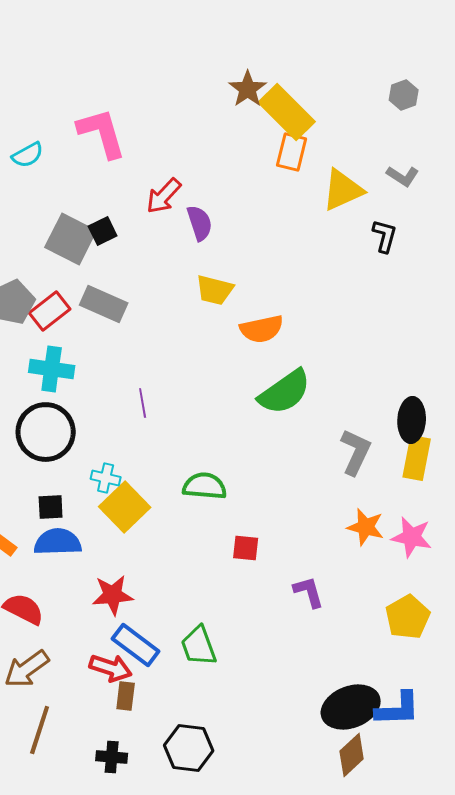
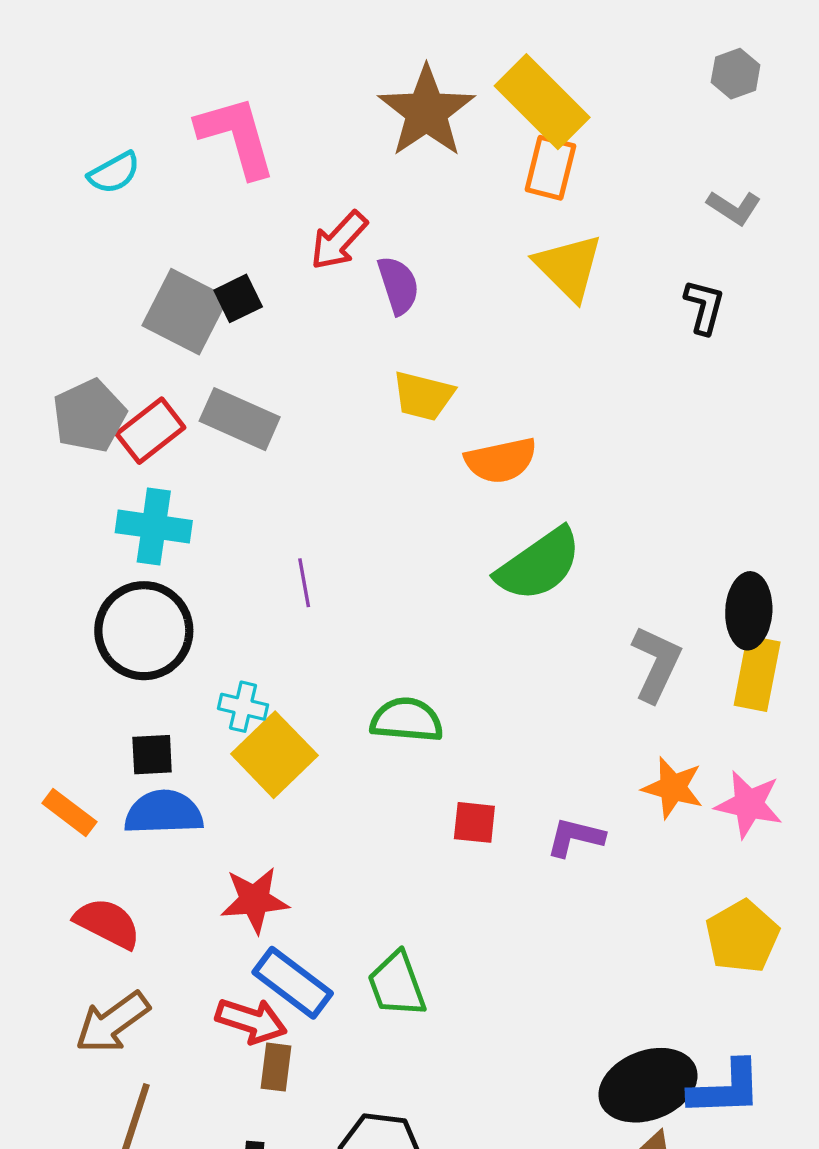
brown star: (248, 89) -> (426, 112), moved, size x1.5
yellow triangle: (343, 190) -> (569, 267), moved, turned -51
purple L-shape: (309, 592) -> (575, 837), moved, turned -60

